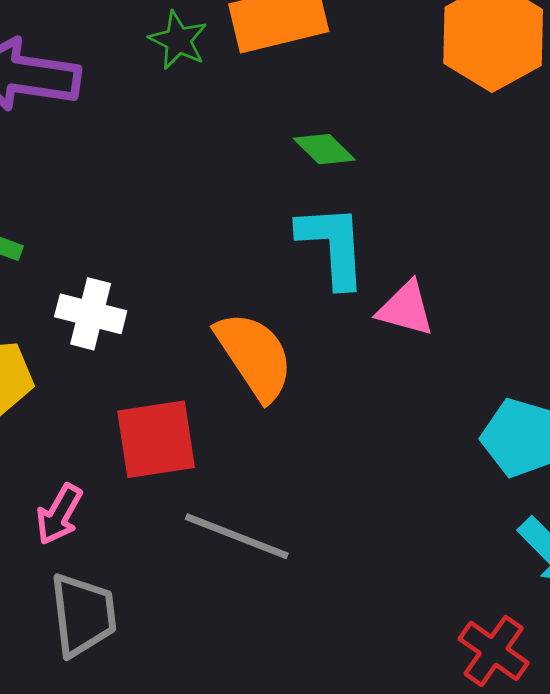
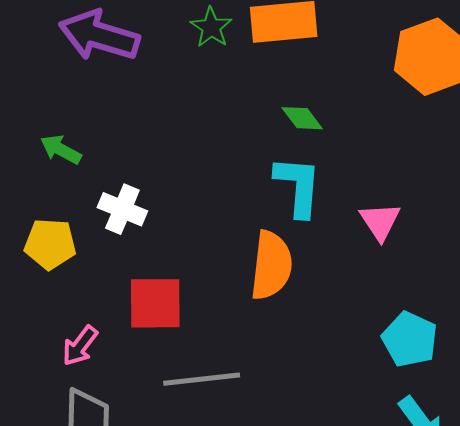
pink triangle: (406, 309) -> (380, 221), moved, turned 33
orange semicircle: (254, 356) -> (271, 265), moved, turned 32
gray line: (237, 536) -> (202, 379), turned -36

